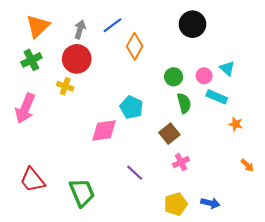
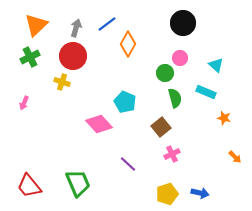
pink circle: (204, 76) -> (180, 58), moved
pink arrow: (25, 108) -> (24, 103), size x0.5
pink diamond: (104, 130) -> (99, 124), turned 56
red trapezoid: (33, 180) -> (29, 186), moved

